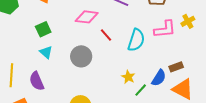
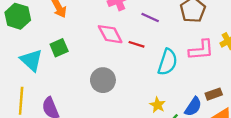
pink diamond: (87, 17) -> (110, 34), turned 55
red line: (106, 35) -> (137, 44), moved, turned -32
cyan triangle: (46, 52) -> (31, 60), moved, size x1.5

